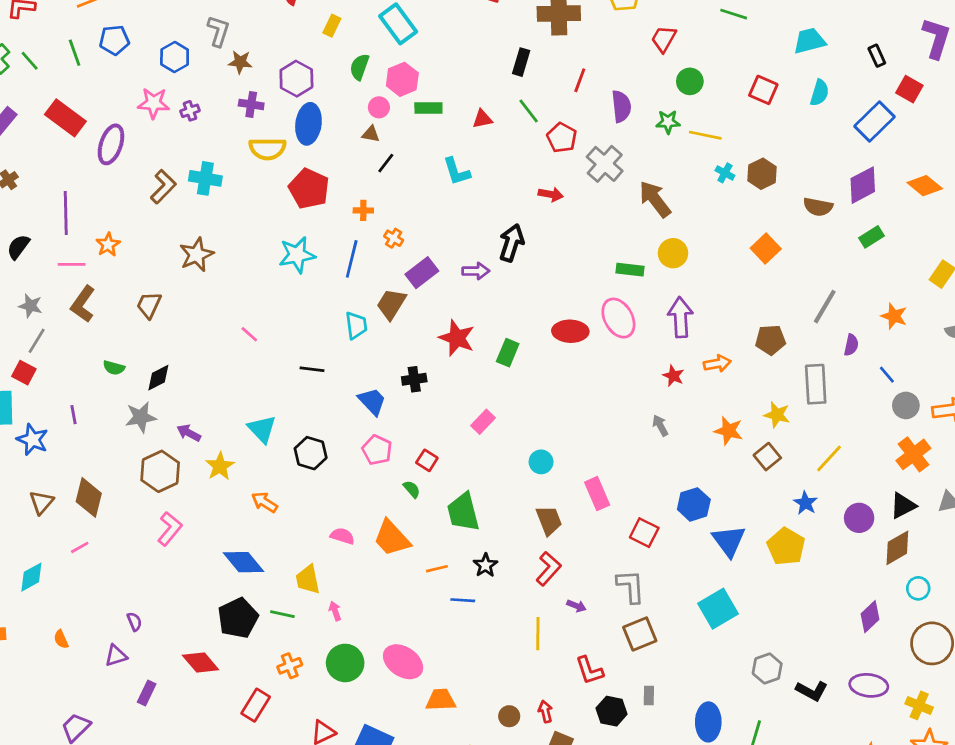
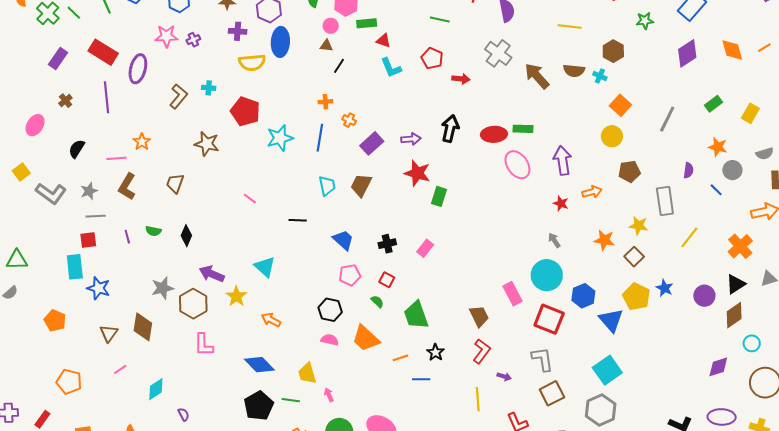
green line: (529, 111) -> (440, 19), turned -36
red triangle: (482, 119) -> (383, 41), moved, turned 35
green star: (668, 122) -> (645, 21), moved
red pentagon: (562, 138) -> (432, 58), moved
cyan cross: (725, 173) -> (600, 76), moved
cyan cross: (205, 178) -> (209, 88), size x0.6
orange diamond: (925, 186) -> (732, 50), turned 40
red pentagon: (309, 189) -> (245, 111), moved
brown semicircle: (818, 207) -> (574, 71), moved
purple line: (66, 213) -> (106, 97), moved
green rectangle: (871, 237) -> (713, 104), moved
black arrow: (512, 243) -> (450, 129), moved
yellow circle: (673, 253) -> (612, 136), moved
brown star: (197, 255) -> (207, 144), turned -30
brown trapezoid: (391, 304) -> (361, 185), moved
gray star: (30, 306) -> (89, 191), turned -30
gray line: (825, 307) -> (667, 119), moved
red ellipse: (570, 331) -> (494, 134), moved
red star: (457, 338) -> (417, 173), moved
gray line: (37, 341) -> (96, 216), turned 60
red square: (24, 373) -> (88, 240), turned -30
black diamond: (158, 378) -> (186, 236), turned -35
black cross: (414, 379) -> (387, 244), moved
gray circle: (906, 405) -> (732, 170), moved
purple line: (73, 415) -> (127, 237), moved
gray star: (141, 417) -> (162, 288), moved
purple arrow: (189, 433) -> (212, 274), size x1.4
pink pentagon: (377, 450) -> (350, 275), turned -30
black hexagon: (311, 453) -> (330, 310), moved
yellow line: (829, 458) -> (689, 237), moved
cyan circle: (541, 462) -> (547, 275), moved, size x1.8
pink L-shape: (170, 529) -> (204, 345), turned 145
red square: (644, 533) -> (549, 319), size x1.4
yellow pentagon: (786, 546) -> (636, 297), moved
pink line: (80, 547) -> (120, 369), moved
cyan diamond: (31, 577) -> (156, 389), moved
purple diamond: (870, 617) -> (718, 367), turned 30
gray hexagon: (767, 669) -> (601, 410), moved, size x1.4

